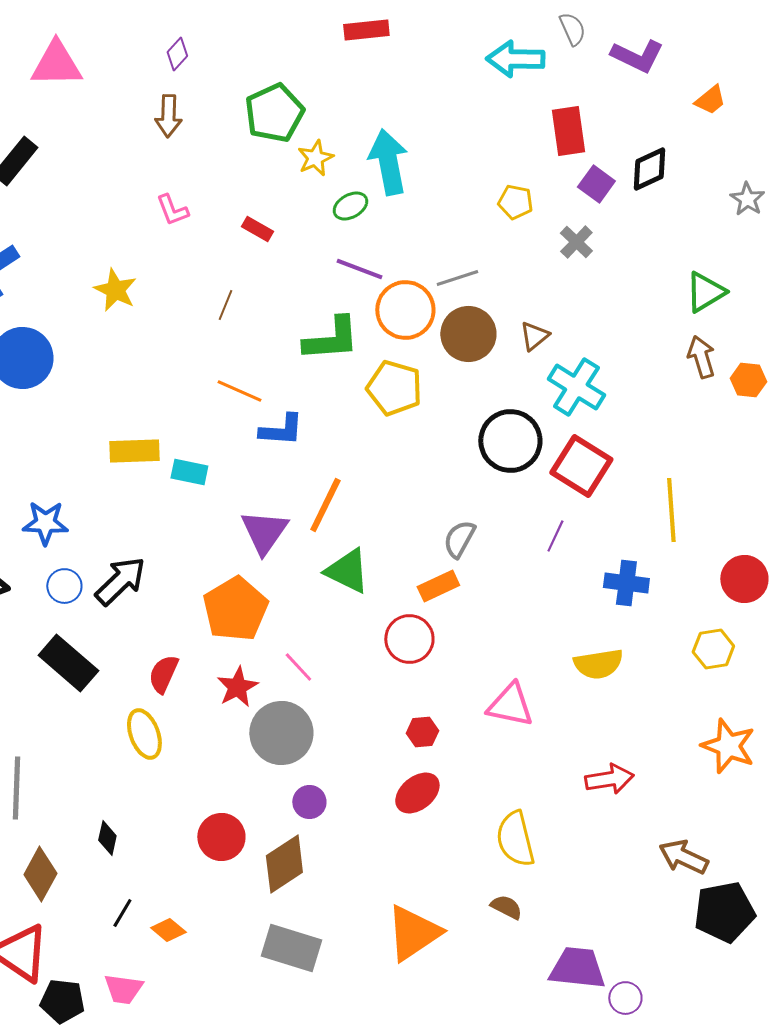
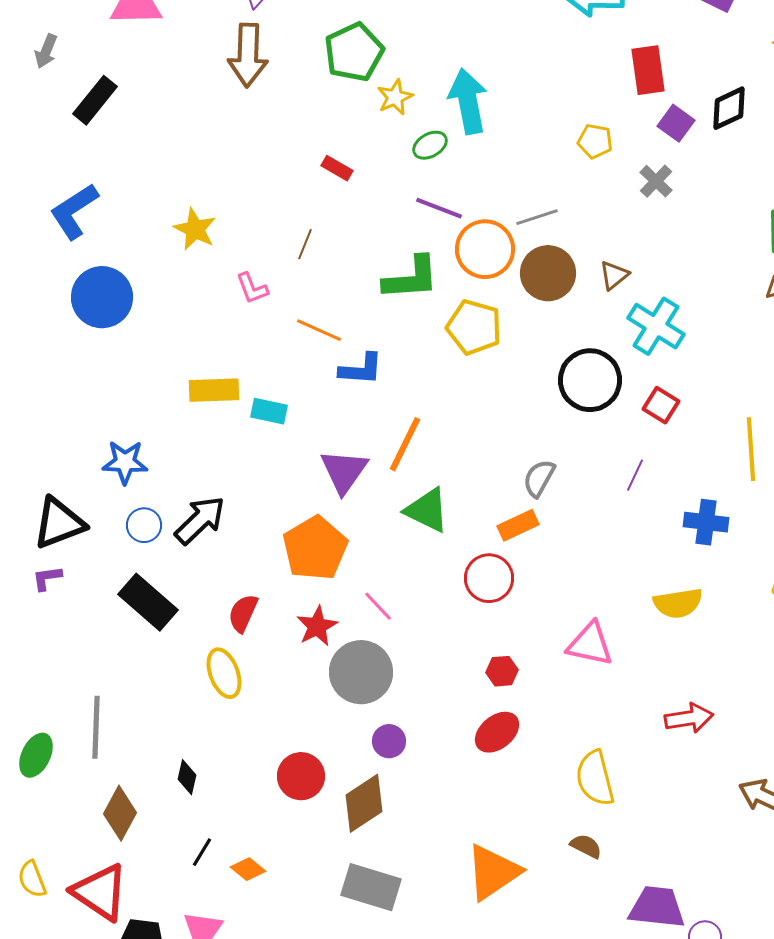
brown arrow: (168, 116) -> (248, 55), size x1.5
pink L-shape: (172, 210) -> (252, 288), moved
red square: (581, 466) -> (661, 405), size x0.6

